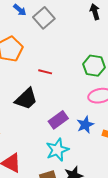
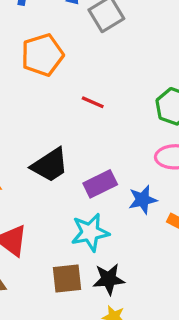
black trapezoid: (26, 99) -> (50, 165), moved

